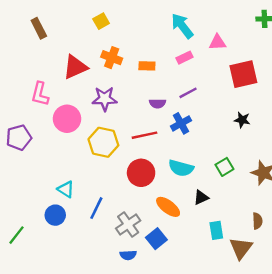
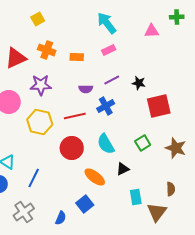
pink triangle: (217, 42) -> (152, 31), moved
red square: (243, 74) -> (159, 106), moved
black star: (242, 120) -> (139, 83), moved
cyan semicircle: (181, 168) -> (106, 144), turned 45
gray cross: (128, 225) -> (24, 212), moved
blue semicircle: (128, 255) -> (61, 218), turned -64

